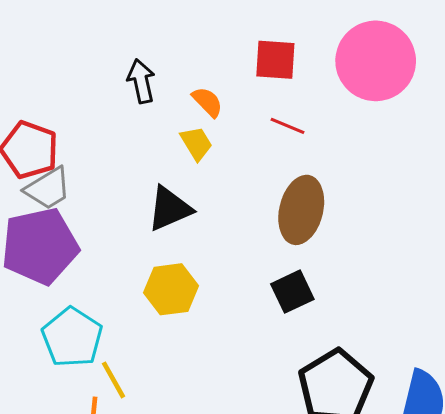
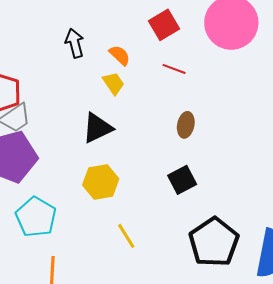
red square: (275, 60) -> (164, 25), turned -32
brown ellipse: (301, 210) -> (186, 125), size x0.6
yellow line: (114, 380) -> (126, 236), moved

